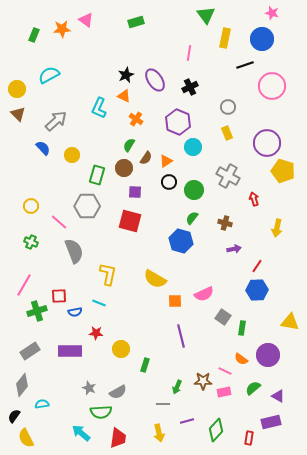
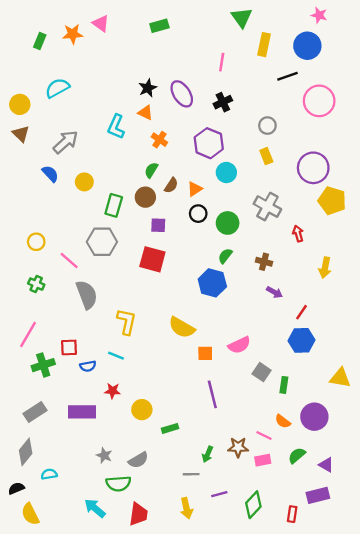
purple arrow: (234, 249) -> (274, 292), turned 40
green rectangle: (145, 365) -> (170, 428), turned 56
black semicircle: (14, 416) -> (16, 488), turned 32

